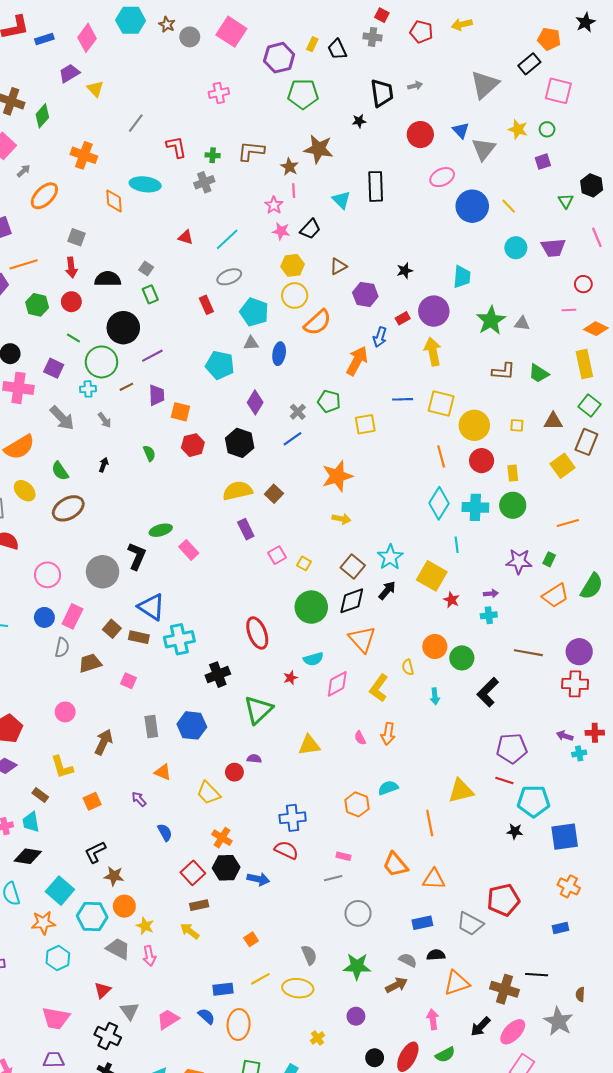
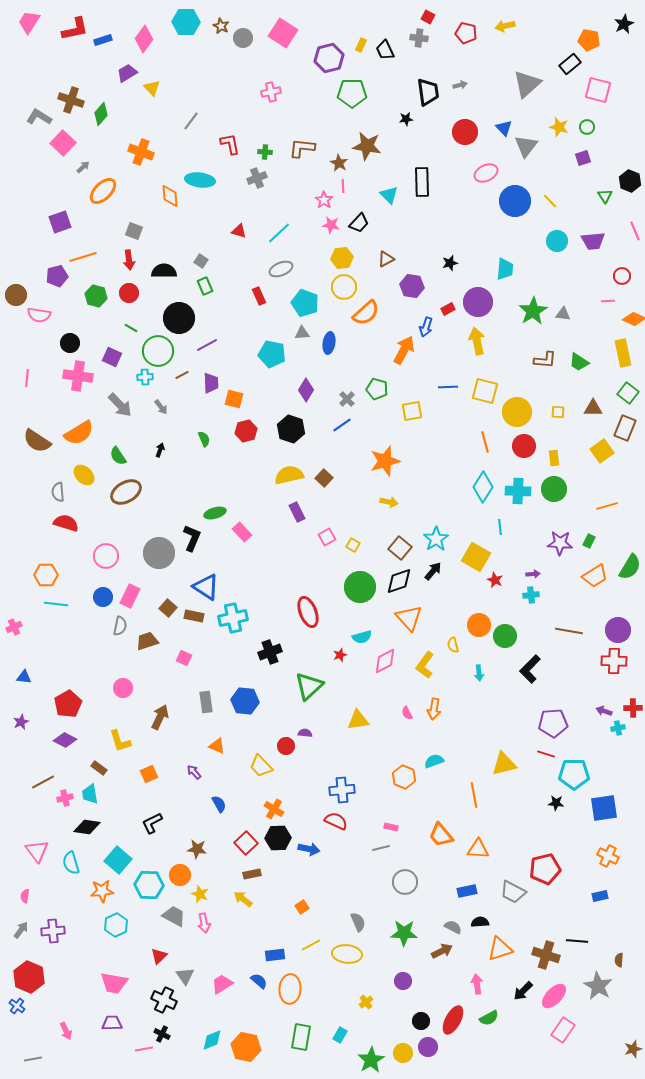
brown star: (114, 876) -> (197, 849), moved

